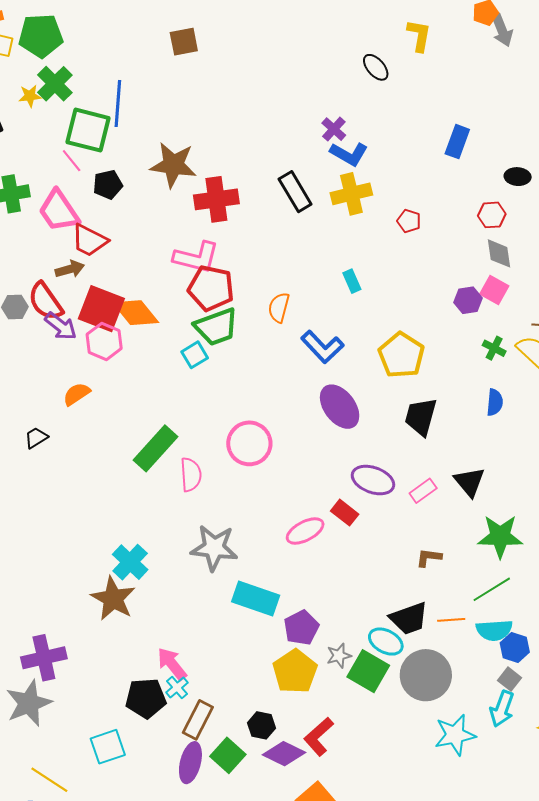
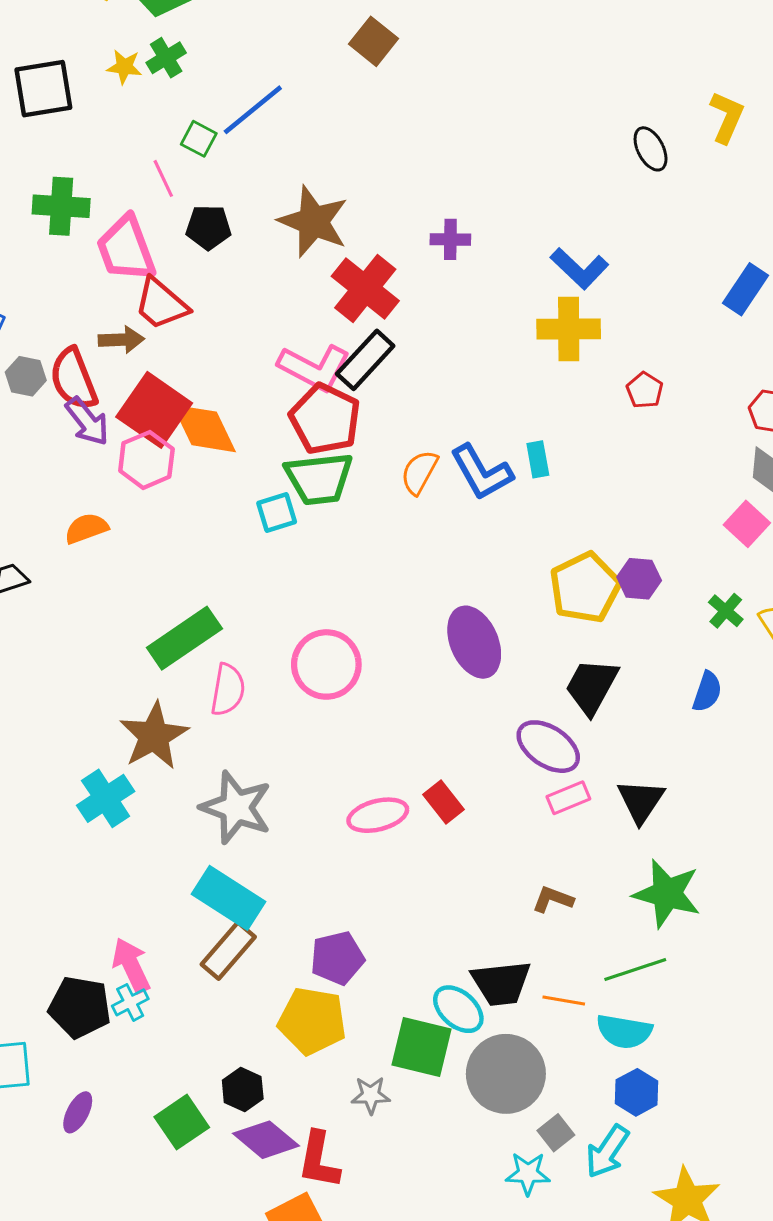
brown square: (184, 42) -> (374, 41), turned 36
green cross: (55, 84) -> (166, 58), size x0.7
blue line: (118, 103) -> (253, 110), turned 33
purple cross: (334, 129) -> (450, 239), moved, turned 35
green square: (88, 130) -> (199, 139), size x0.5
black rectangle: (295, 192) -> (365, 360), moved, turned 60
red cross: (216, 199) -> (365, 288), turned 33
purple hexagon: (468, 300) -> (639, 579), moved
blue L-shape: (322, 347) -> (481, 472), moved
purple ellipse: (373, 480) -> (548, 747), moved
cyan rectangle: (256, 598) -> (229, 898), moved
brown star: (113, 599) -> (154, 736), moved
blue hexagon: (515, 648) -> (637, 1092), moved
gray star: (339, 656) -> (371, 1095), moved
yellow pentagon: (295, 671) -> (312, 1021), turned 30
green square: (368, 671) -> (422, 1047), turned -30
gray square: (509, 679) -> (556, 1133), moved
brown rectangle: (198, 720) -> (228, 951), moved
cyan star: (455, 735) -> (528, 1174), size x0.7
red L-shape: (319, 737) -> (319, 1160), moved, turned -51
purple ellipse: (190, 763) -> (78, 1112), moved, size x0.7

